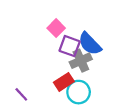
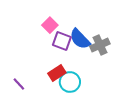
gray cross: (81, 61) -> (100, 45), moved

